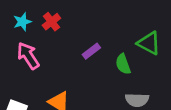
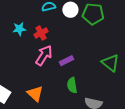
pink arrow: (28, 56) -> (44, 55), moved, turned 55
green semicircle: (123, 64) -> (72, 85), moved

